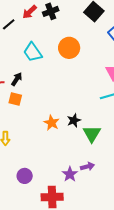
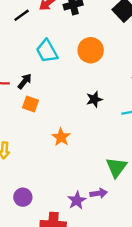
orange square: (15, 99) -> (30, 104), moved
black star: (74, 120) -> (94, 99), moved
green triangle: (92, 134) -> (116, 167), moved

